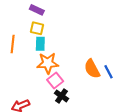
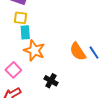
orange star: (48, 63) -> (34, 50), turned 30
pink square: (55, 81) -> (13, 70), moved

